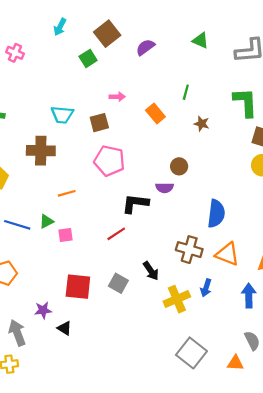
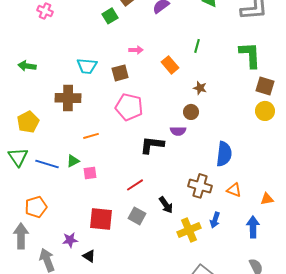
brown star: (202, 124) -> (200, 88), moved
red line: (116, 234) -> (135, 185), moved
orange triangle: (227, 254) -> (234, 190), size x0.7

